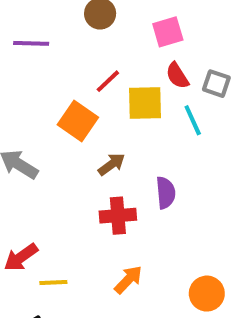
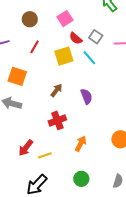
red line: (108, 81) -> (34, 47), moved
gray square: (216, 84) -> (96, 37), turned 32
orange square: (78, 121) -> (17, 76), moved
red cross: (118, 216) -> (57, 120), moved

